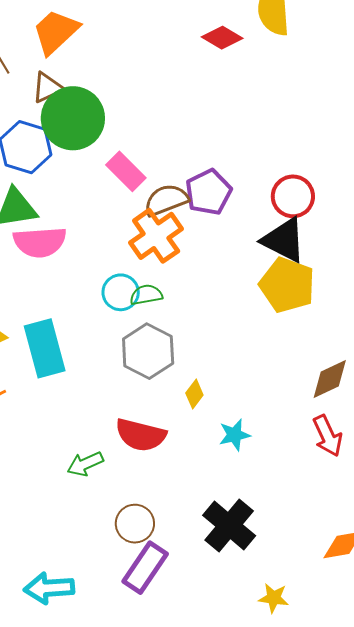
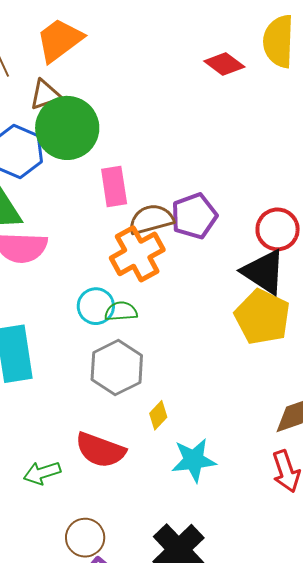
pink rectangle: (126, 171) -> (114, 187), turned 30
cyan star: (235, 435) -> (194, 460), size x1.4

